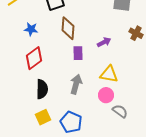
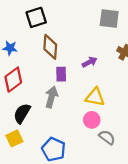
gray arrow: (76, 84) -> (51, 97), moved
black semicircle: (42, 89) -> (22, 113), turned -150
yellow square: (43, 117) -> (14, 138), moved

